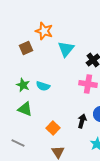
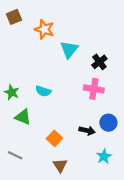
brown square: (26, 48) -> (14, 17), moved
green star: (23, 85) -> (12, 92), moved
black arrow: (82, 121) -> (87, 131), turned 88

